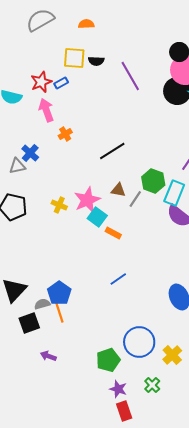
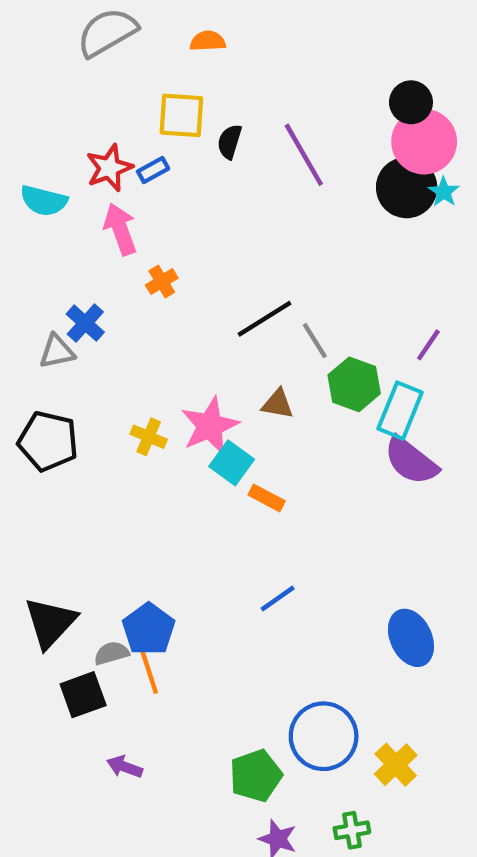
black semicircle: (96, 61) -> (230, 142), moved, turned 105
gray line: (135, 199) -> (315, 341), moved, turned -66
green cross: (152, 385) -> (352, 830), turned 35

